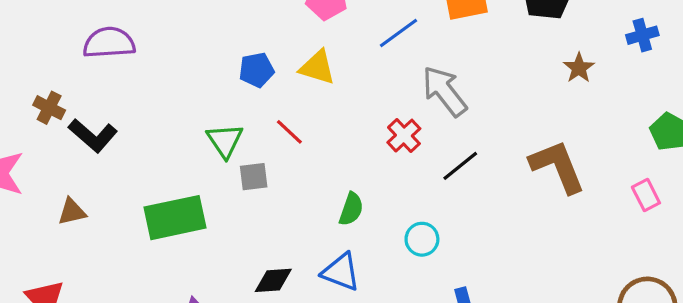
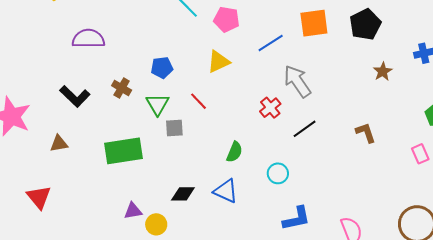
yellow triangle: (317, 67) -> (218, 62), turned -45
blue pentagon: (257, 70) -> (162, 68), moved
brown cross: (49, 108) -> (122, 88), moved
brown L-shape: (557, 167) -> (366, 133), size x0.6

